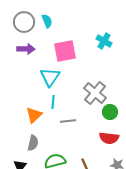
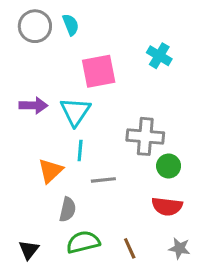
purple arrow: (26, 49) -> (33, 105), moved
gray cross: (95, 93) -> (145, 136), turned -35
gray semicircle: (33, 143) -> (68, 209), moved

